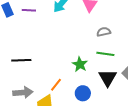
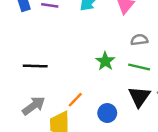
green star: (80, 64) -> (105, 61), moved
gray arrow: (23, 92) -> (34, 106), turned -36

